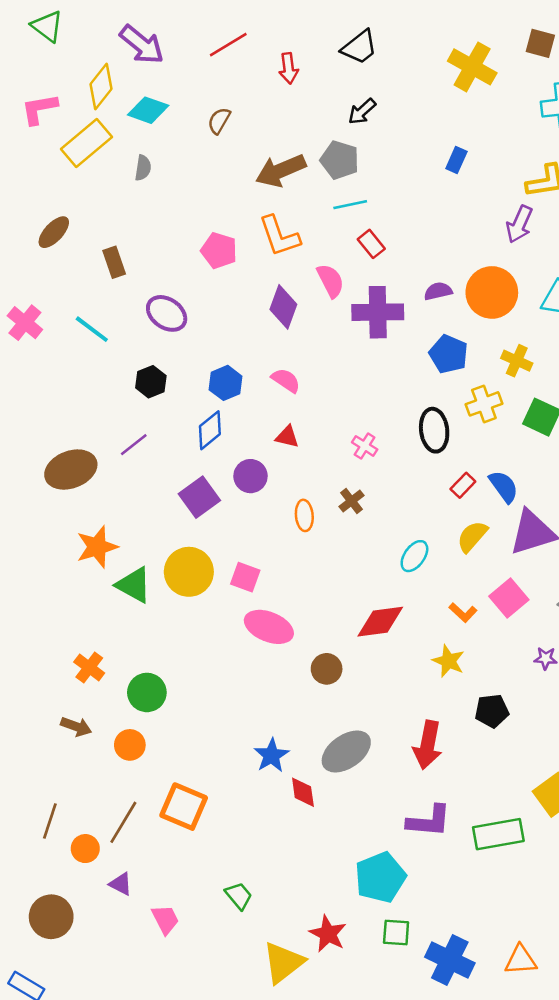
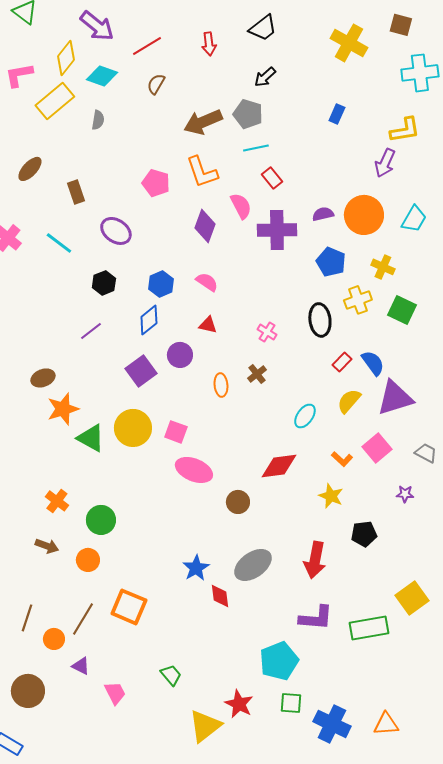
red line: (228, 45) -> (147, 46), moved
brown ellipse: (71, 470) -> (43, 378), moved, size x0.6

